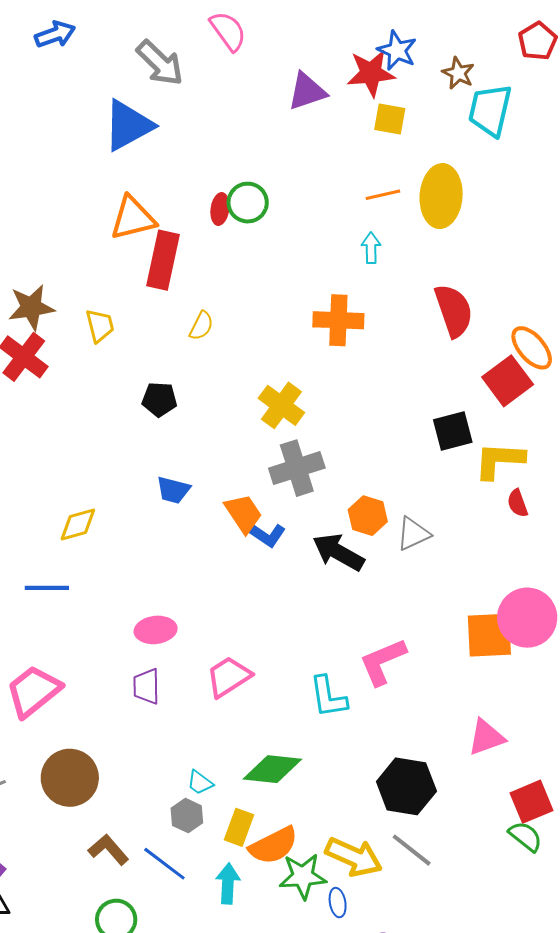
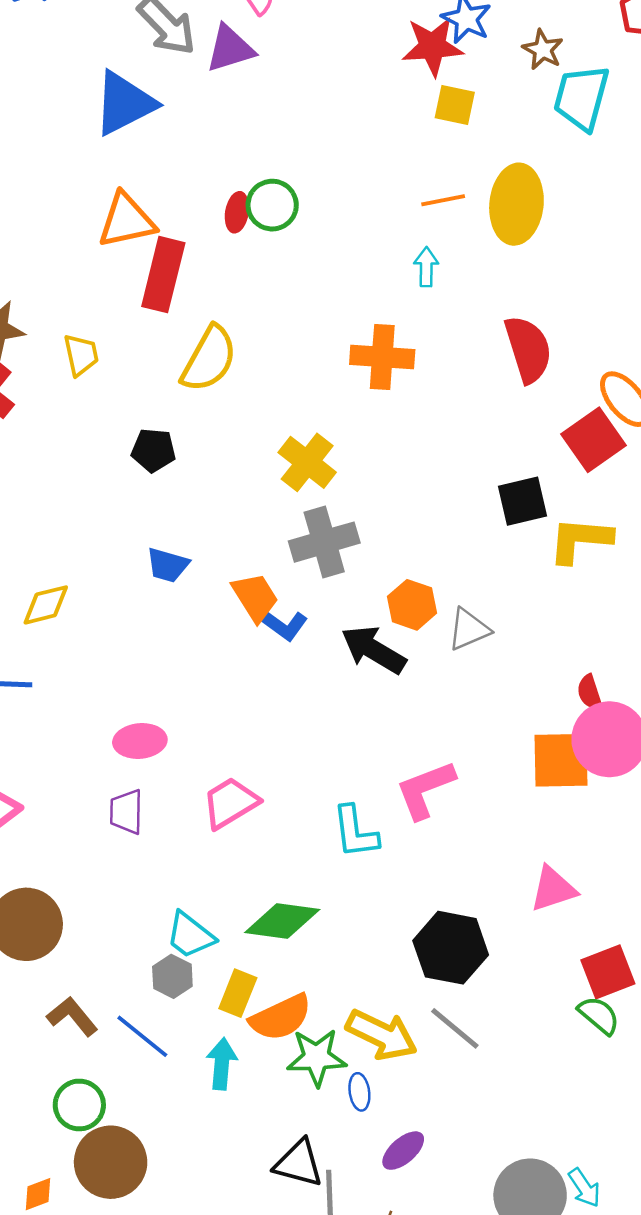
purple triangle: (307, 91) -> (230, 49), moved
yellow semicircle: (201, 326) -> (209, 359), size x1.8
red semicircle: (518, 503) -> (590, 692), moved
cyan trapezoid: (200, 783) -> (190, 935), size x1.5

